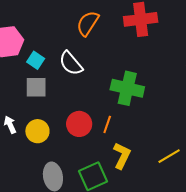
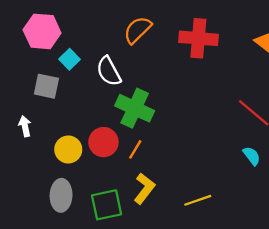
gray square: (36, 87) -> (46, 86), moved
green cross: (127, 88) -> (135, 108), moved
yellow circle: (37, 131) -> (68, 149), moved

